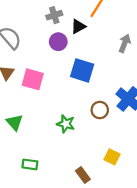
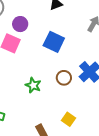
purple circle: (58, 42) -> (20, 24), moved

